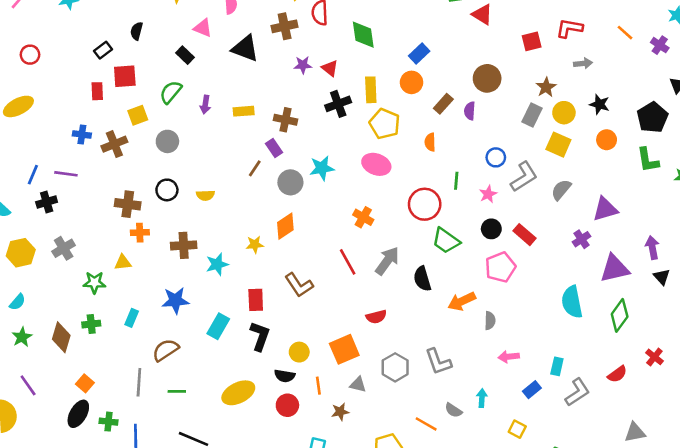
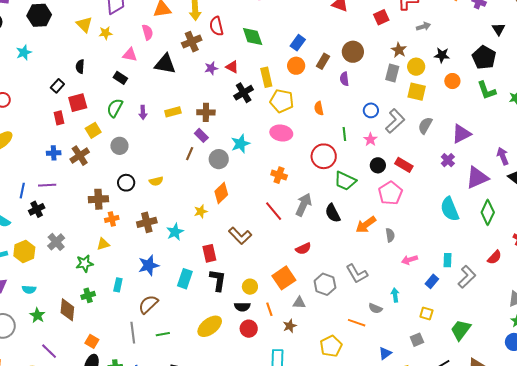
brown rectangle: (443, 104) -> (323, 61), moved
cyan semicircle: (17, 302) -> (29, 289), turned 64

